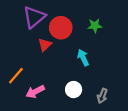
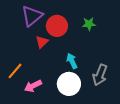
cyan arrow: (83, 58) -> (72, 61), moved
white circle: (74, 90) -> (69, 84), size x1.5
gray arrow: (102, 96) -> (100, 75), moved, size x1.5

